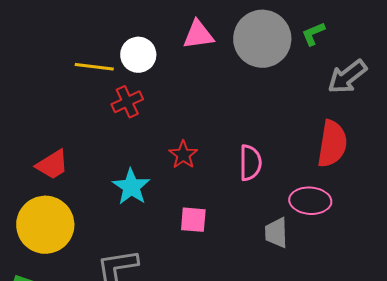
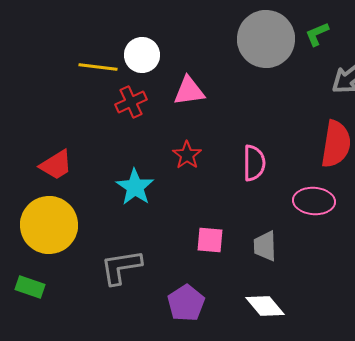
pink triangle: (198, 35) -> (189, 91), moved
pink square: (193, 220) -> (210, 240), moved
gray trapezoid: (276, 233) -> (265, 246), moved

